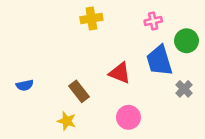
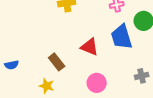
blue semicircle: (25, 85) -> (12, 65), moved
gray cross: (184, 89) -> (142, 76), moved, turned 32

